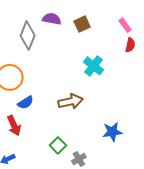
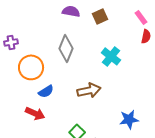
gray diamond: (28, 36) -> (66, 48), moved
red arrow: (14, 126) -> (35, 113), turned -42

